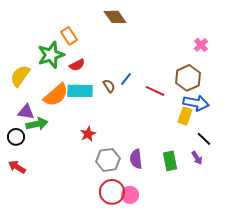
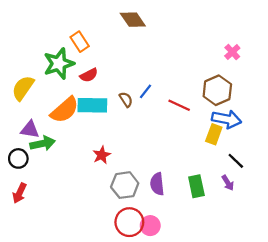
red arrow: (17, 167) -> (19, 193), turned -96

